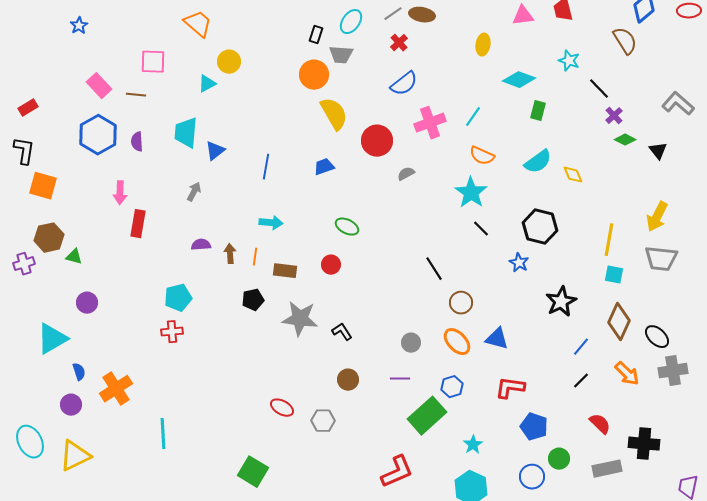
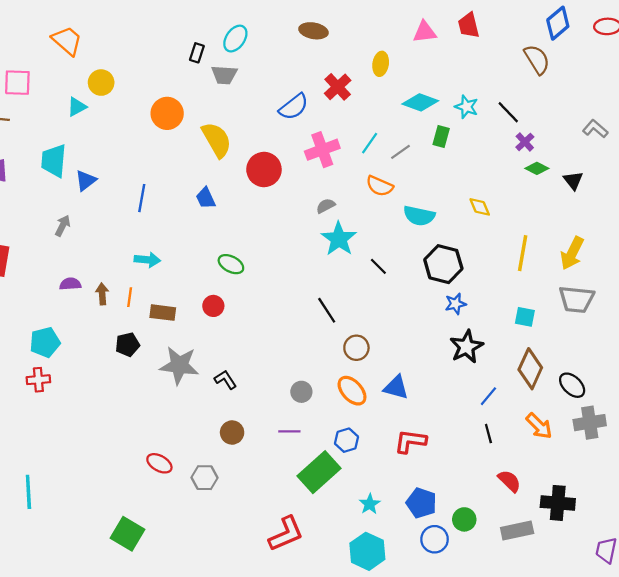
gray line: (393, 14) -> (400, 152), moved
red cross: (399, 43) -> (338, 87), moved, size x1.4
cyan star: (569, 61) -> (466, 107), moved
orange circle: (314, 75) -> (167, 113), moved
gray L-shape: (678, 104) -> (595, 129), size x0.7
cyan semicircle: (538, 162) -> (419, 216), moved, turned 48
blue trapezoid: (324, 167) -> (206, 198), turned -95
gray semicircle: (406, 174) -> (326, 206), moved
cyan star: (471, 193) -> (339, 239), moved
yellow line: (609, 240) -> (523, 253), moved
blue star: (519, 263) -> (455, 304), moved, turned 30
black line: (581, 381) -> (488, 434), turned -60
blue pentagon: (534, 427) -> (421, 503), moved

